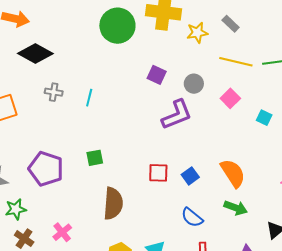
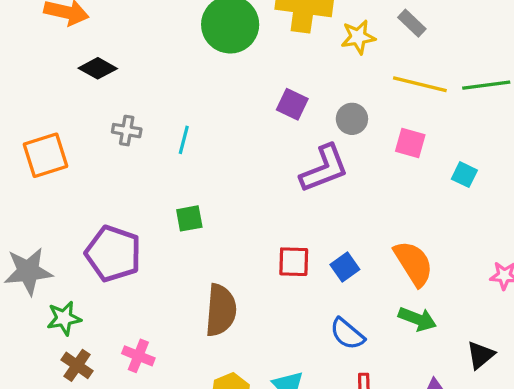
black diamond: (35, 54) -> (98, 68), size x0.7
pink square: (230, 98) -> (410, 143), turned -30
green square: (95, 158) -> (189, 218), moved
pink cross: (62, 232) -> (138, 356), turned -30

